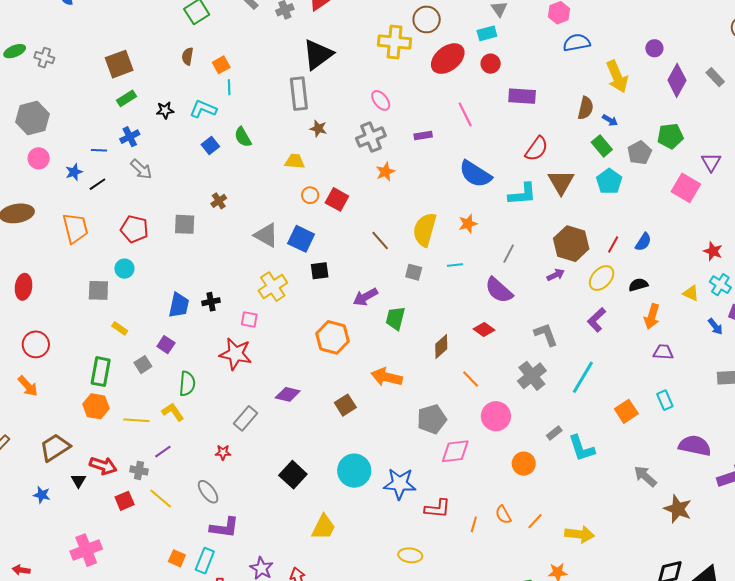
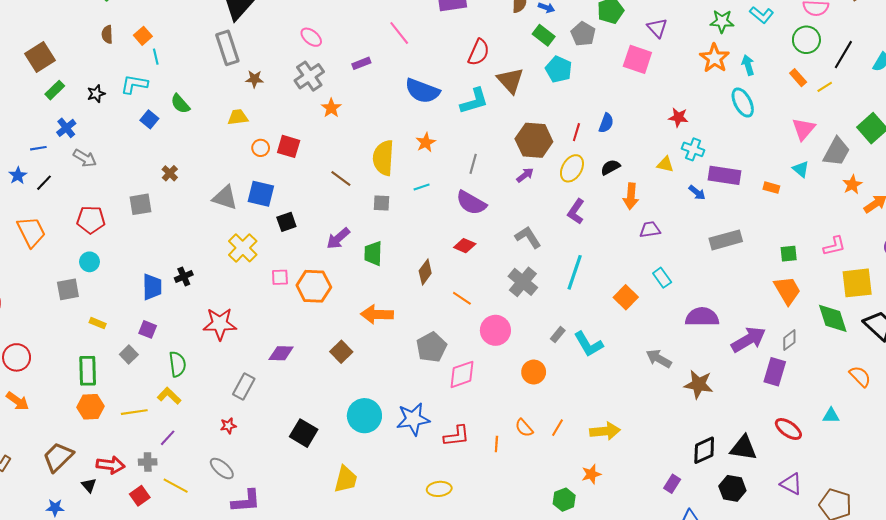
pink square: (249, 319) -> (280, 277), moved

